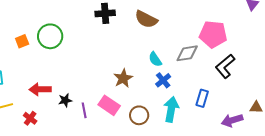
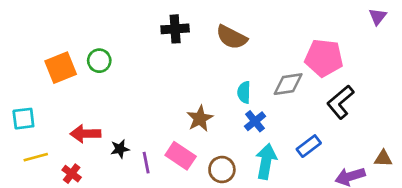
green circle: (50, 36) -> (99, 61), size x0.7
orange square: (22, 41) -> (61, 68), size x1.6
cyan semicircle: (155, 59) -> (244, 92), turned 35
blue rectangle: (202, 98) -> (309, 146), turned 36

